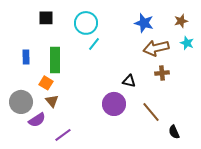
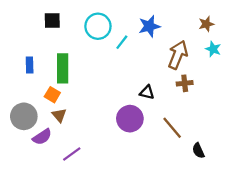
blue star: (144, 23) -> (149, 26), moved, turned -30
cyan line: (94, 44) -> (122, 42), moved
brown arrow: (156, 48) -> (178, 55), turned 125

